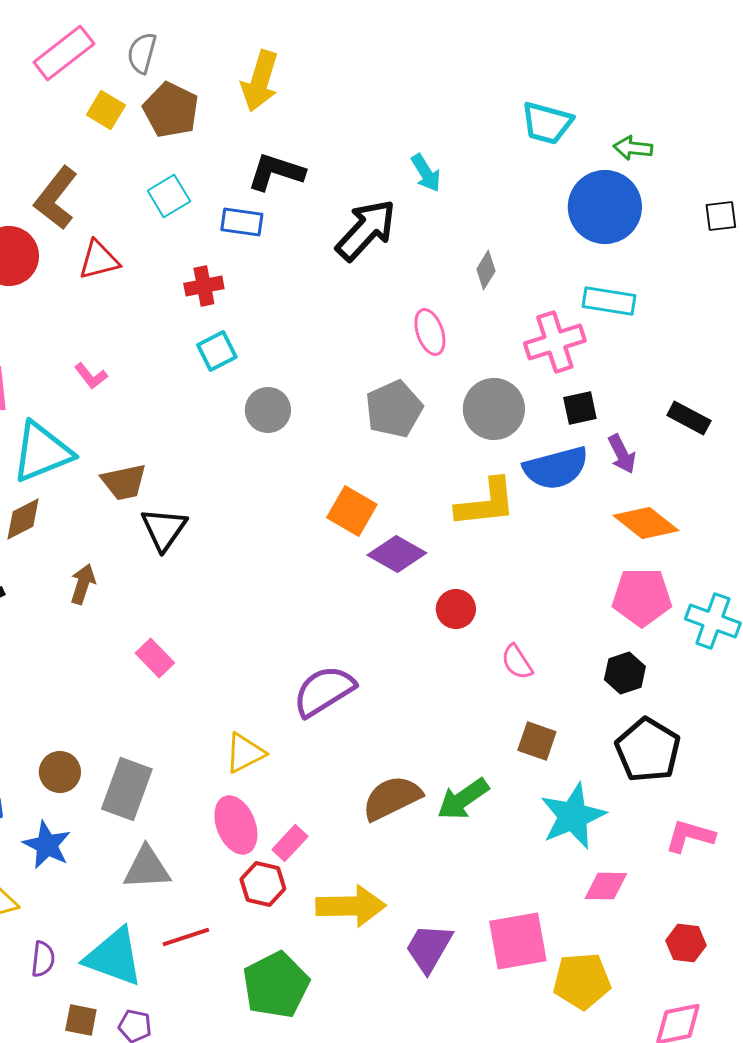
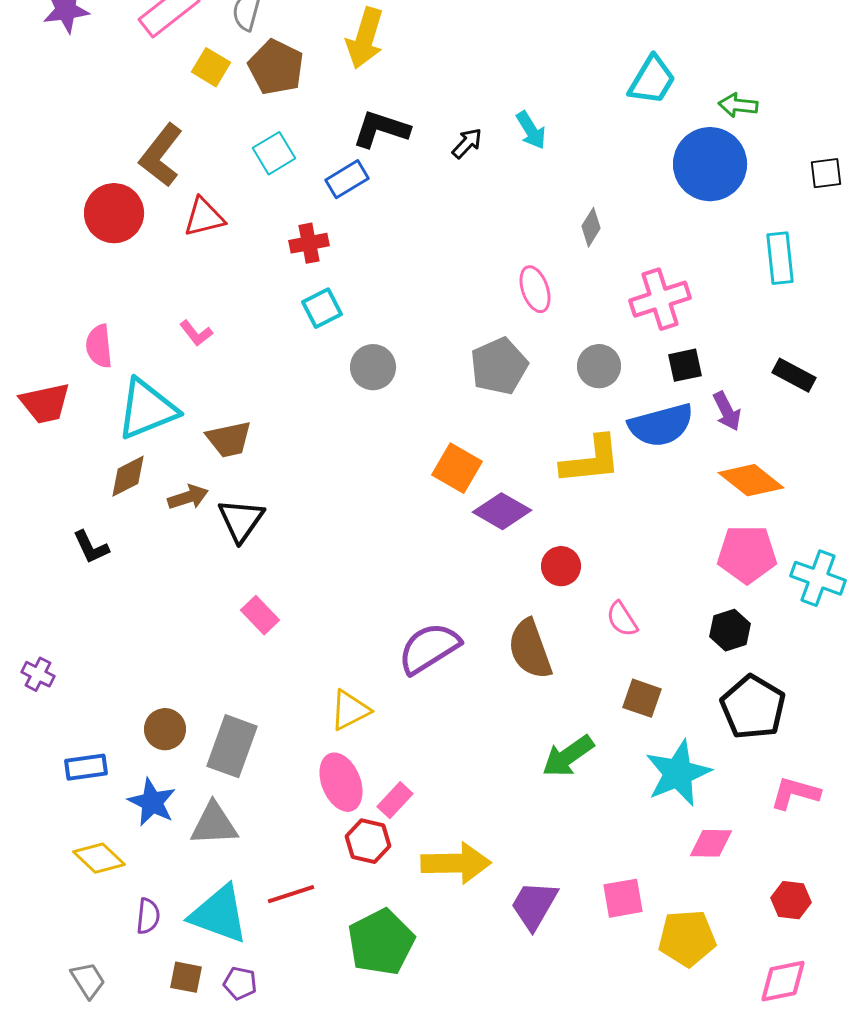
cyan trapezoid: (547, 123) -> (652, 80), turned -74
blue rectangle: (242, 222) -> (347, 179), turned -39
black arrow: (366, 230) -> (467, 143), moved, size x0.5
cyan rectangle: (609, 301) -> (780, 258), moved, turned 75
gray circle: (494, 409) -> (599, 366), size x0.7
black triangle: (164, 529) -> (241, 520), moved
brown arrow: (83, 584) -> (188, 497), moved, turned 54
brown semicircle: (392, 798) -> (530, 649), moved, turned -84
gray triangle: (147, 868) -> (214, 824), moved
pink square: (518, 941) -> (623, 898), size x0.7

